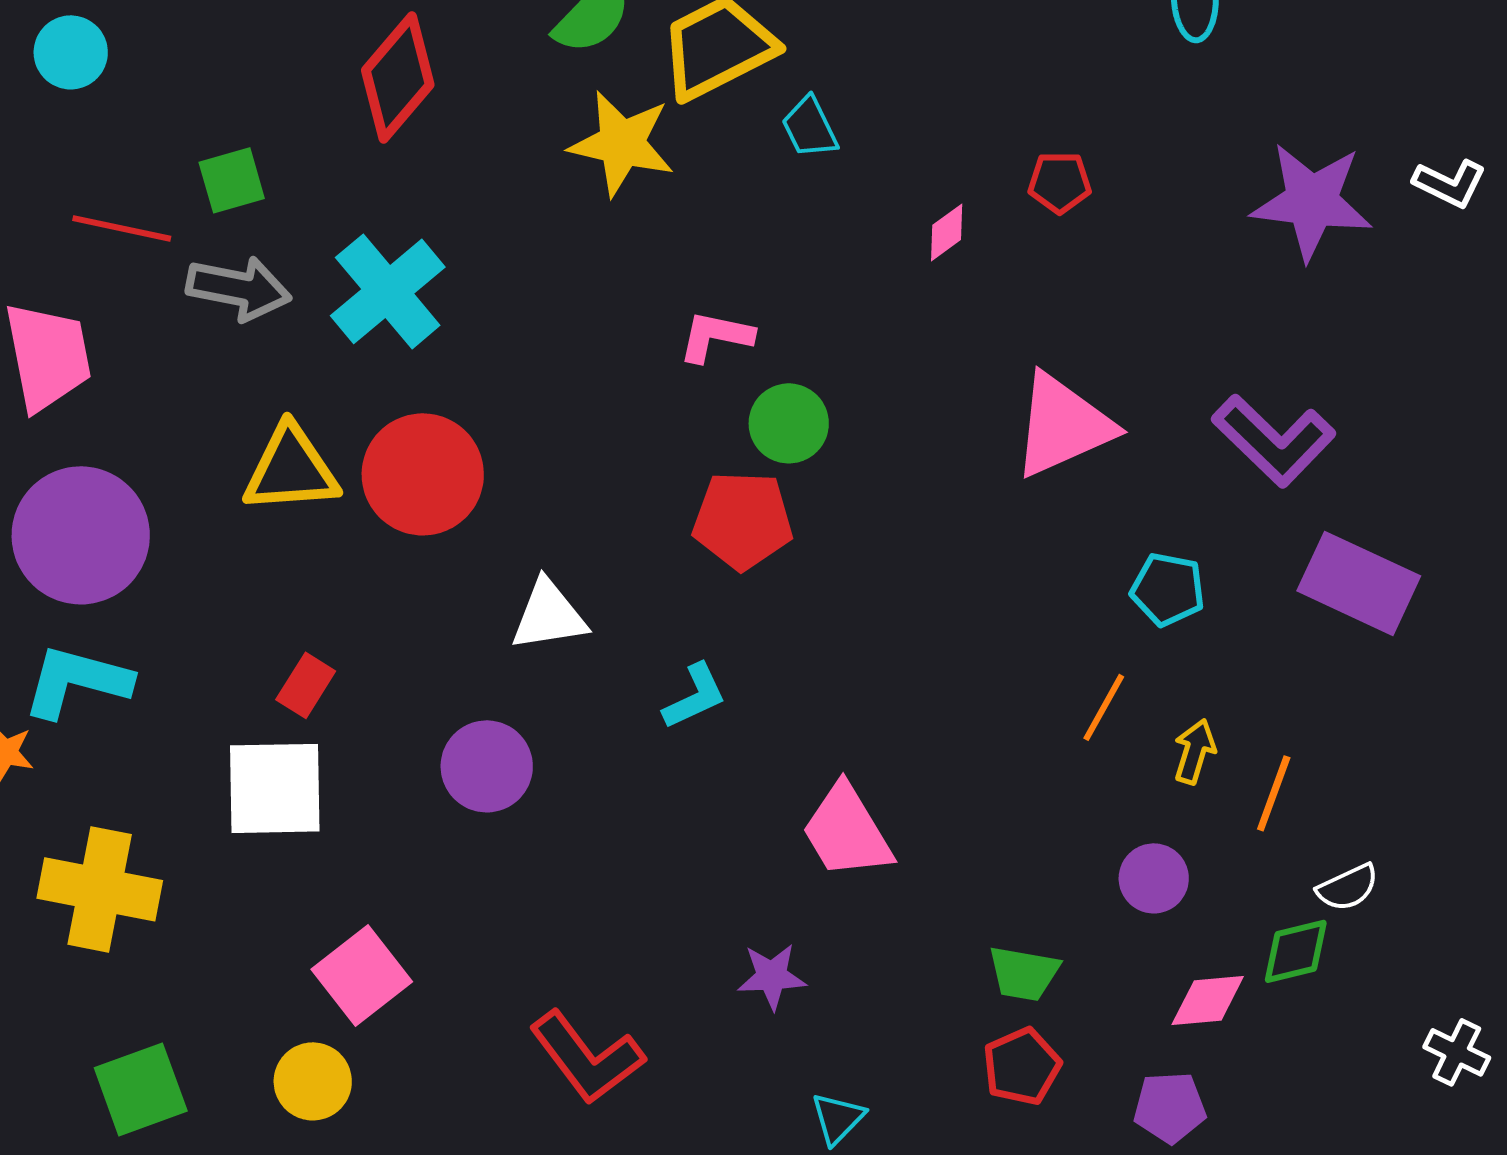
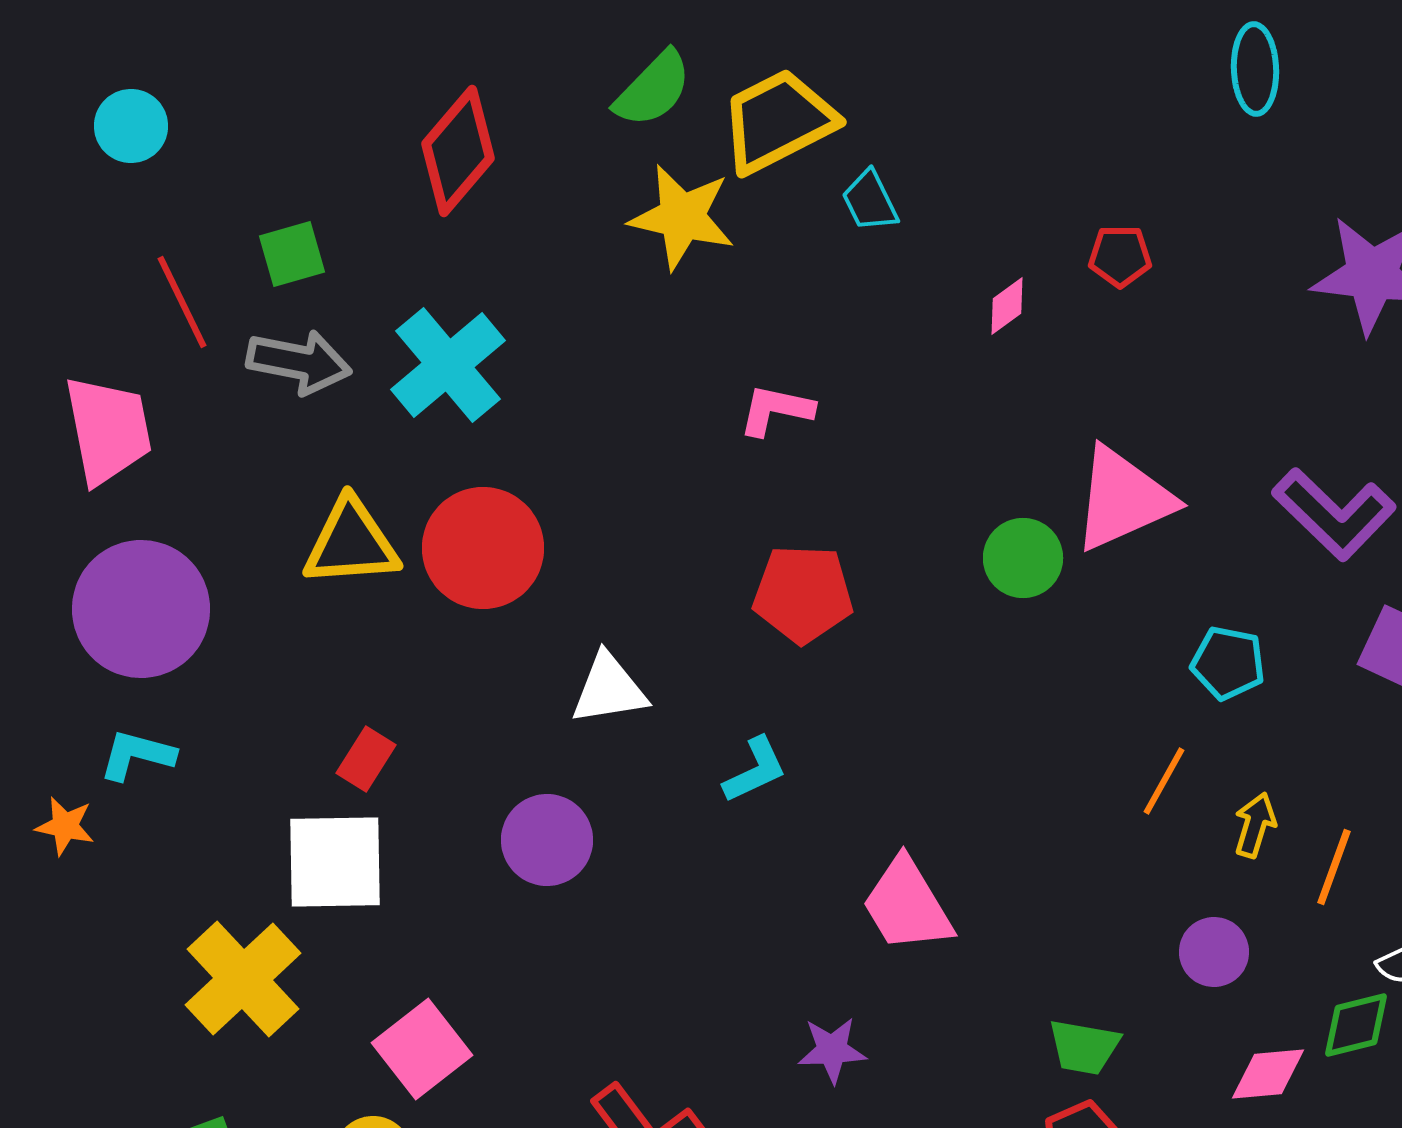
red line: (122, 228) -> (182, 302), turned 52
green circle: (789, 423) -> (1023, 558), moved
cyan L-shape: (77, 681) -> (137, 755), size x0.7
yellow cross: (100, 889) -> (243, 979), moved, turned 36

